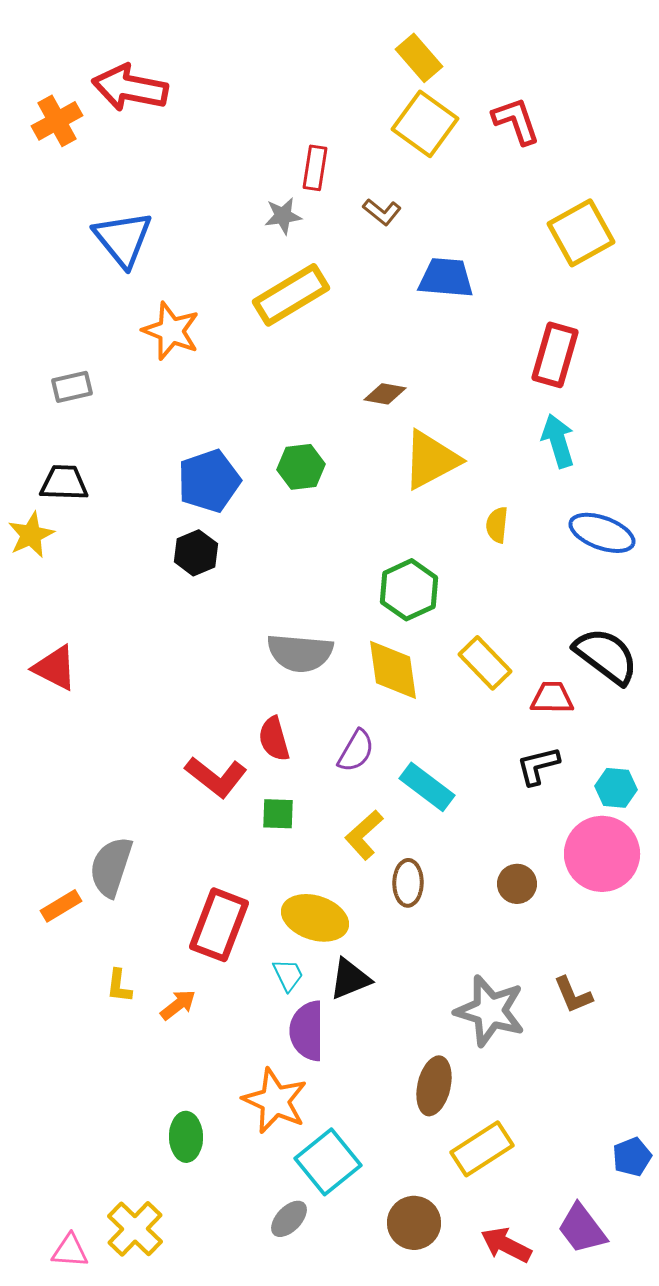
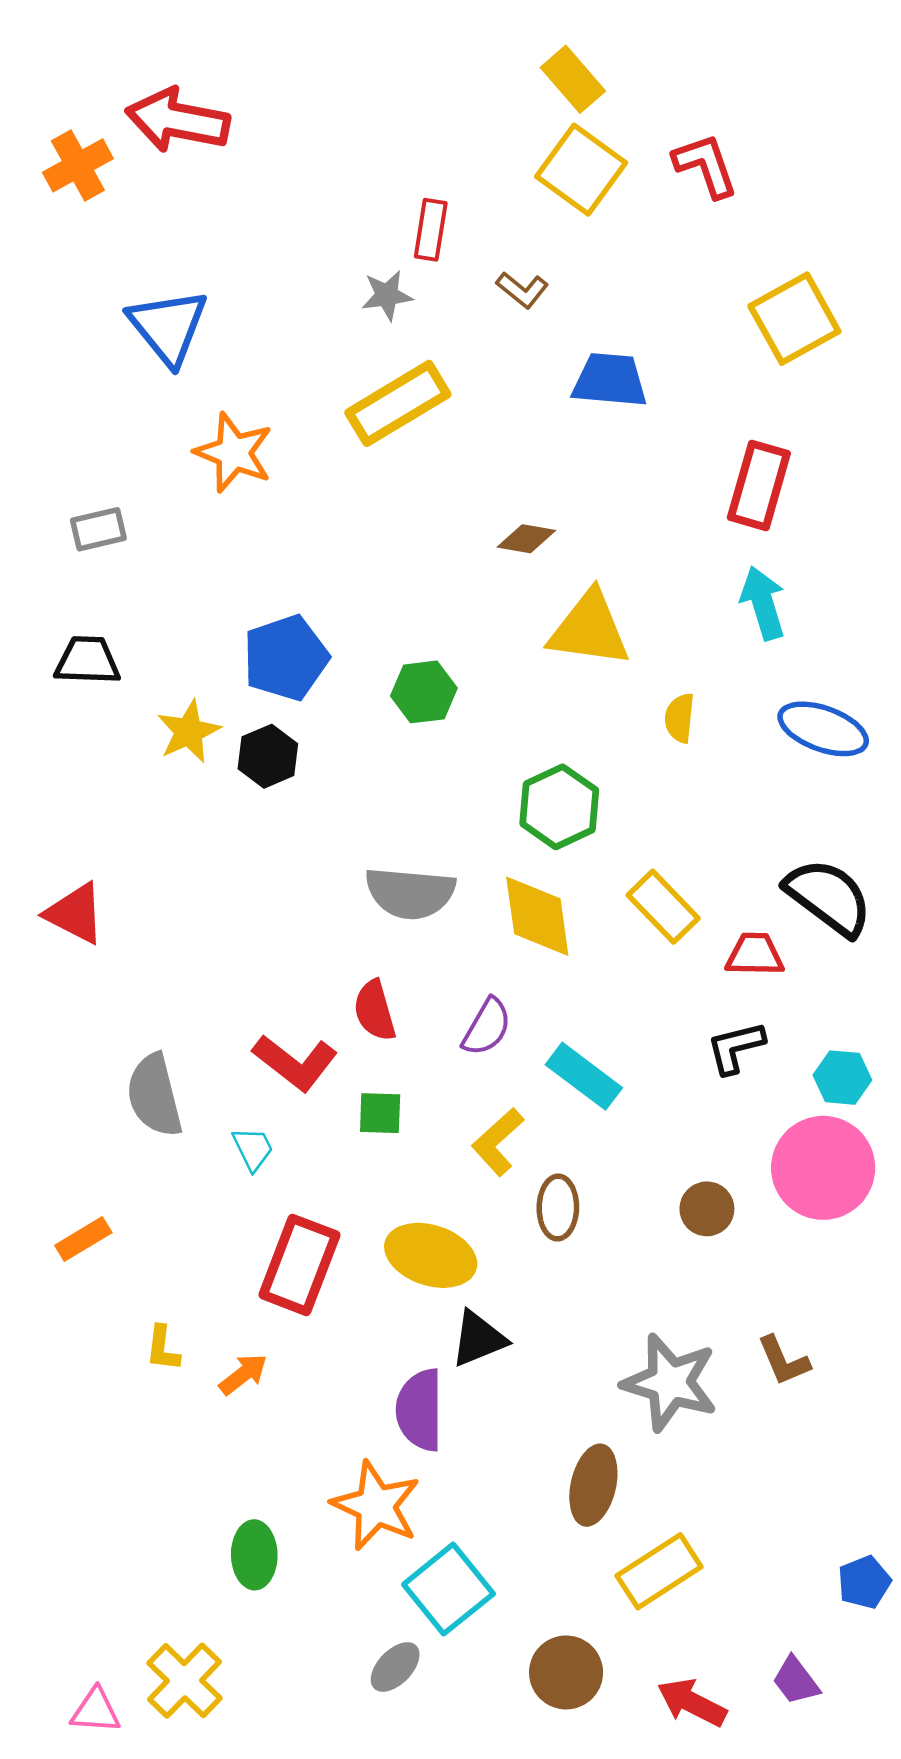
yellow triangle: (431, 460) -> (589, 629), turned 36
green hexagon: (301, 467) -> (424, 692), moved
yellow star: (31, 535) -> (189, 732), moved
gray semicircle: (111, 867) -> (154, 1095), moved, turned -32
cyan trapezoid: (288, 975) -> (253, 1149), moved
purple trapezoid: (582, 1229) -> (796, 1681), size x0.7

